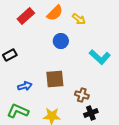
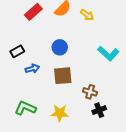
blue circle: (61, 41) -> (60, 47), moved
blue arrow: (25, 86) -> (32, 69), moved

